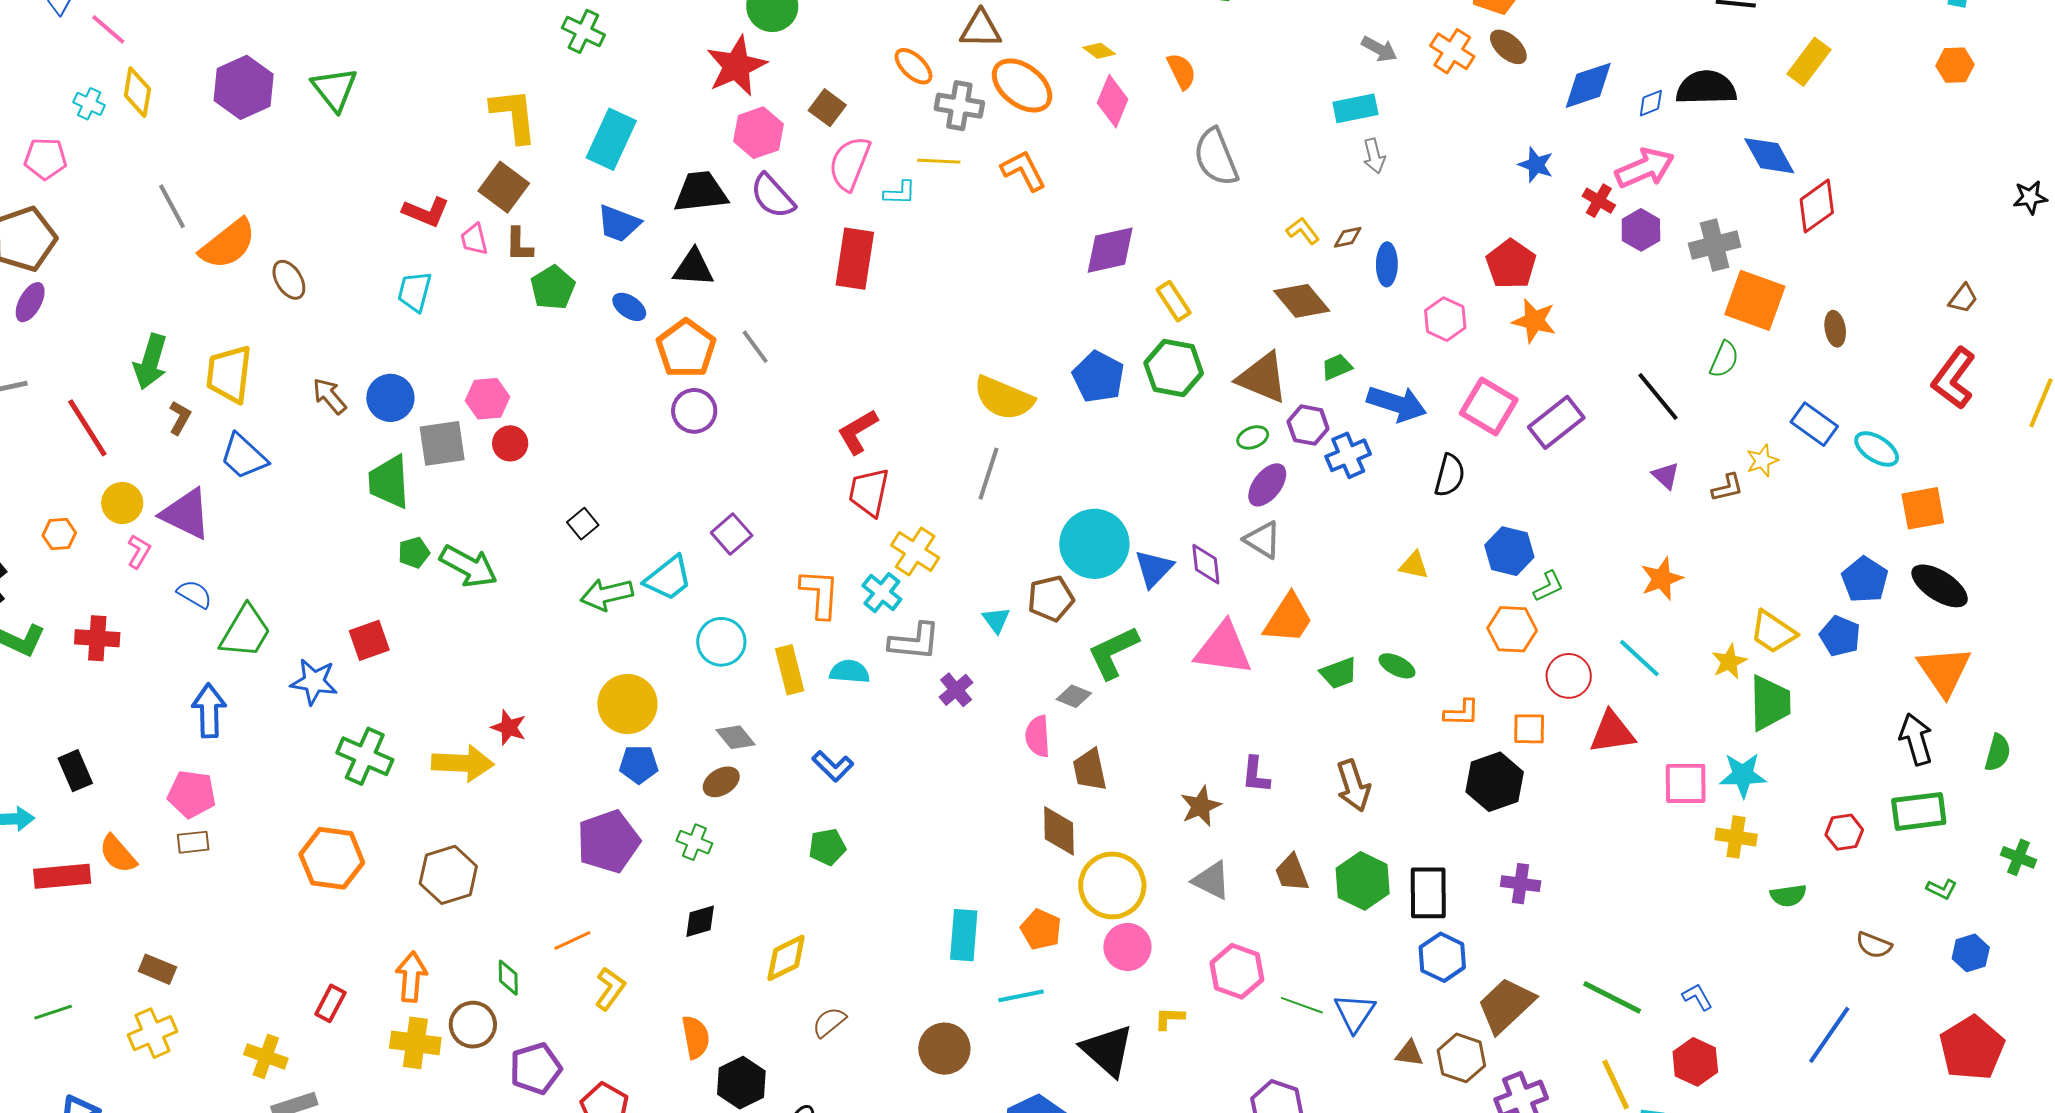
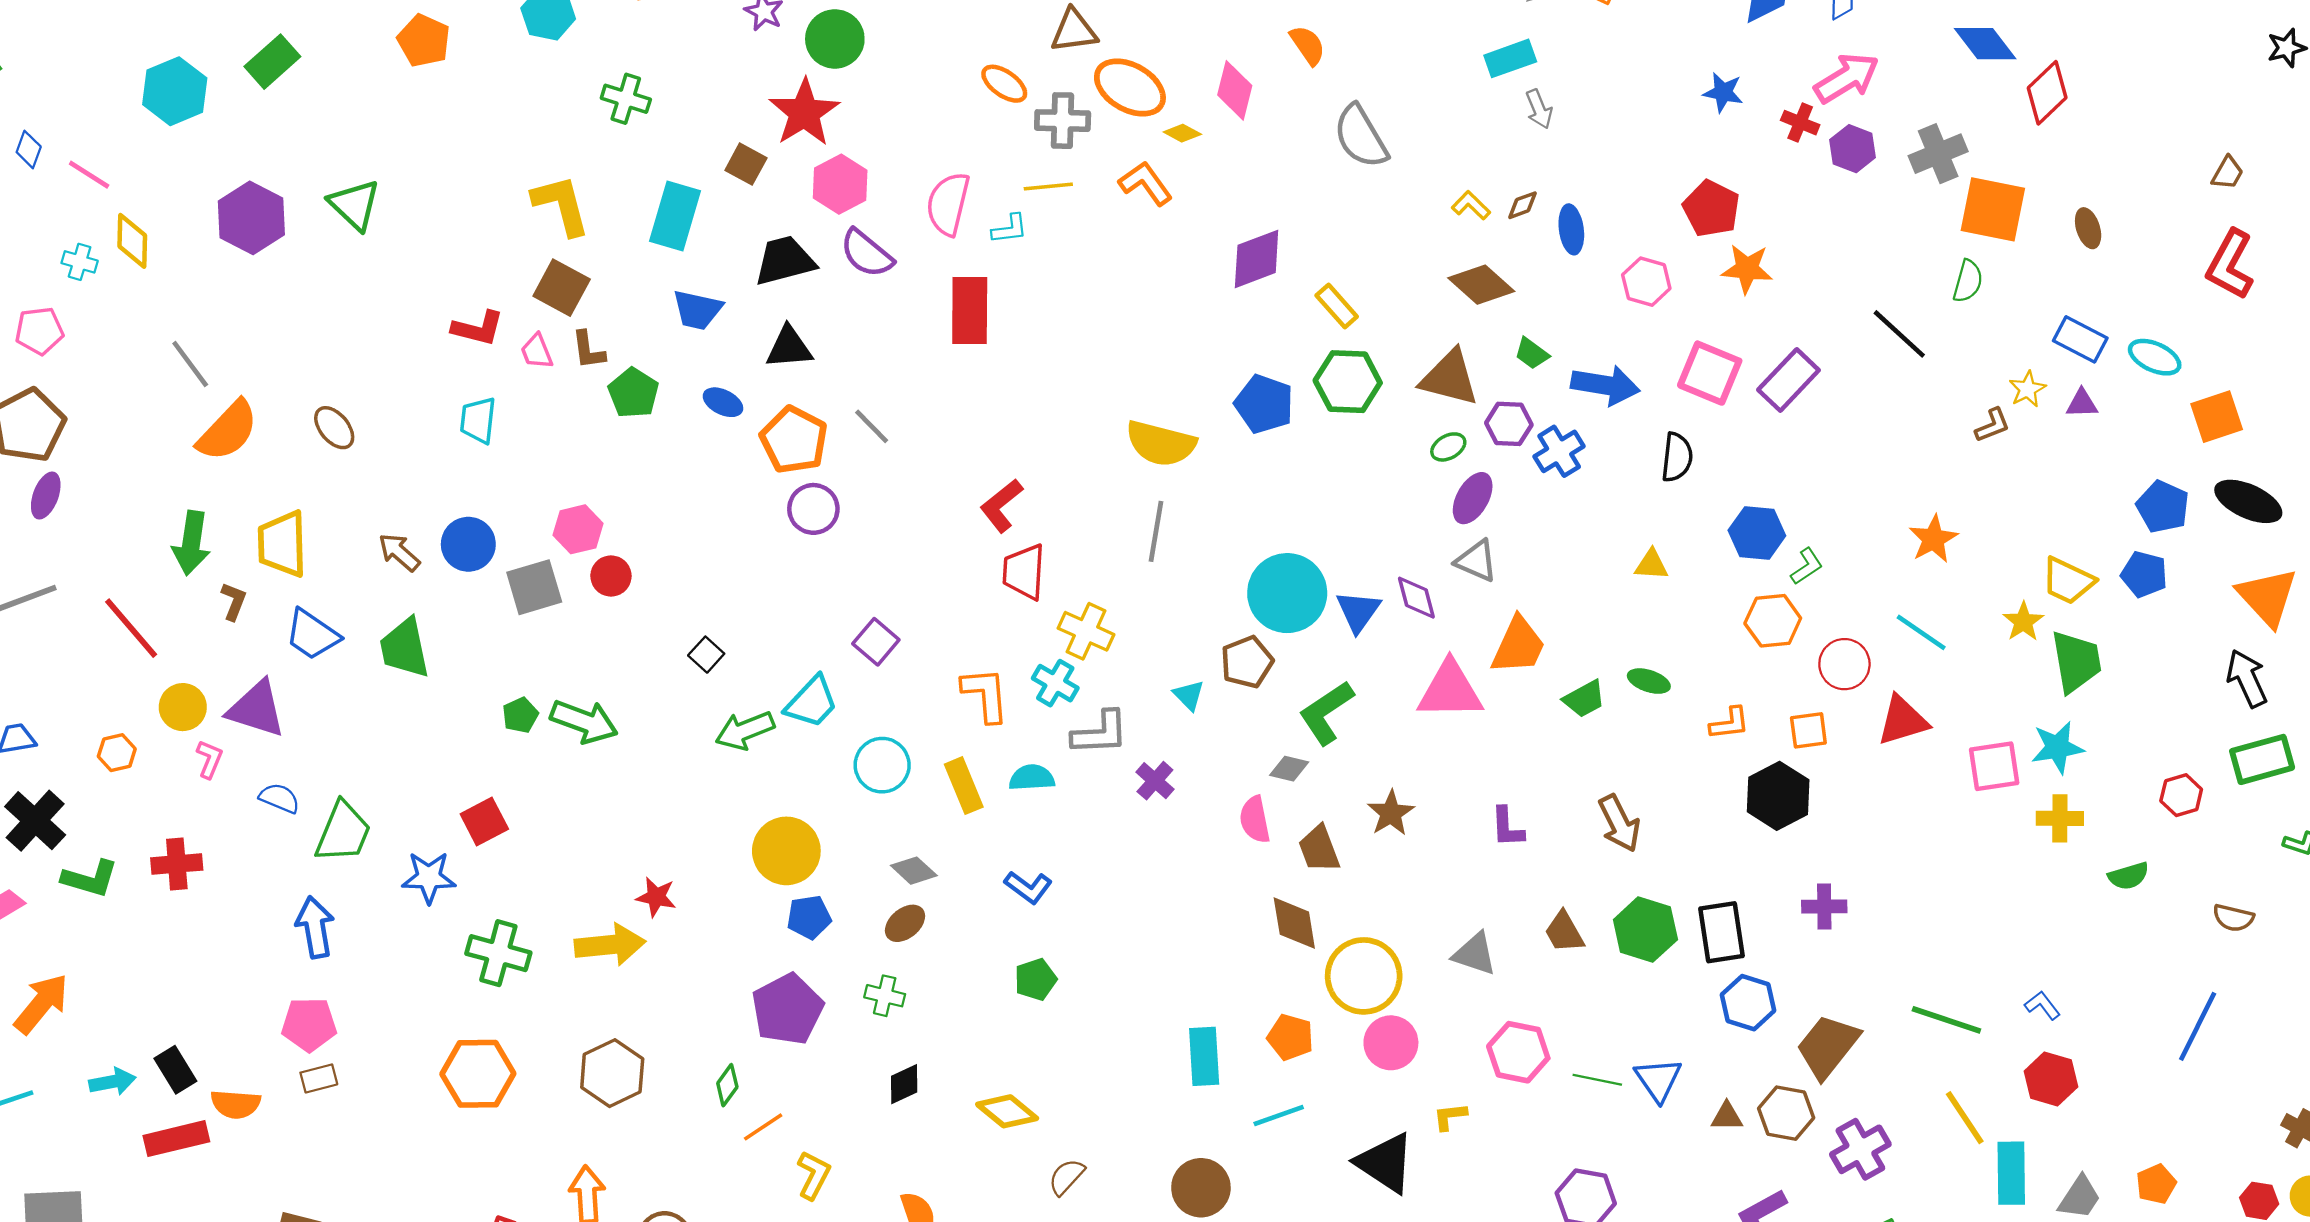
yellow diamond: (1099, 51) -> (1182, 133), moved
brown square: (827, 108) -> (746, 164), moved
orange semicircle: (228, 244) -> (228, 431), moved
green trapezoid: (1337, 367) -> (1532, 353), turned -112
purple triangle: (1666, 476) -> (2082, 403), moved, turned -36
green trapezoid: (389, 482) -> (405, 648), moved
black rectangle: (75, 771) -> (175, 1070), moved
brown star: (1201, 806) -> (1391, 813), moved
orange semicircle: (118, 854) -> (236, 1104), turned -36
yellow diamond: (786, 958) -> (1007, 1111), turned 74
green diamond: (508, 978) -> (727, 1085), moved, turned 45

